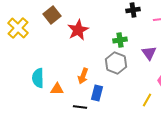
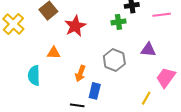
green cross: (120, 40) -> (118, 22), moved
purple triangle: (149, 53) -> (148, 50), turned -49
orange triangle: (57, 89) -> (54, 53), moved

